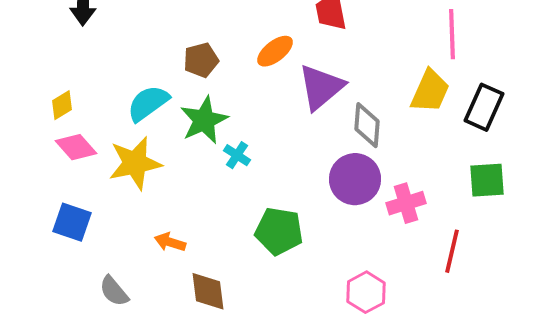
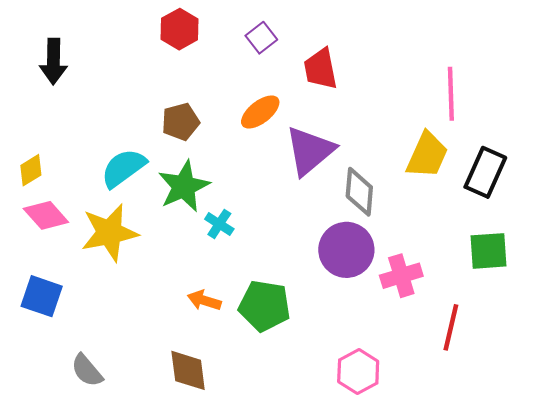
orange arrow: (170, 242) -> (204, 300), moved

